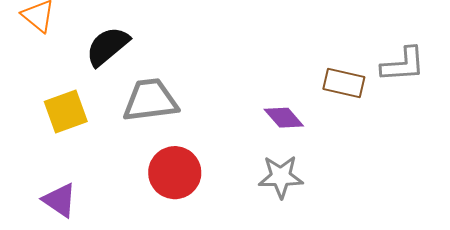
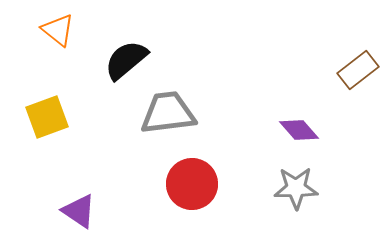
brown rectangle: (344, 83) -> (358, 70), moved, turned -51
yellow square: (66, 112) -> (47, 117), moved

